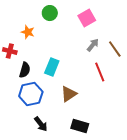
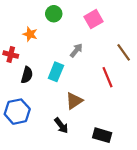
gray arrow: (93, 45) -> (76, 50), moved
blue hexagon: (31, 94) -> (17, 112), moved
black arrow: (41, 124) -> (61, 126), moved
black rectangle: (80, 126) -> (102, 135), moved

